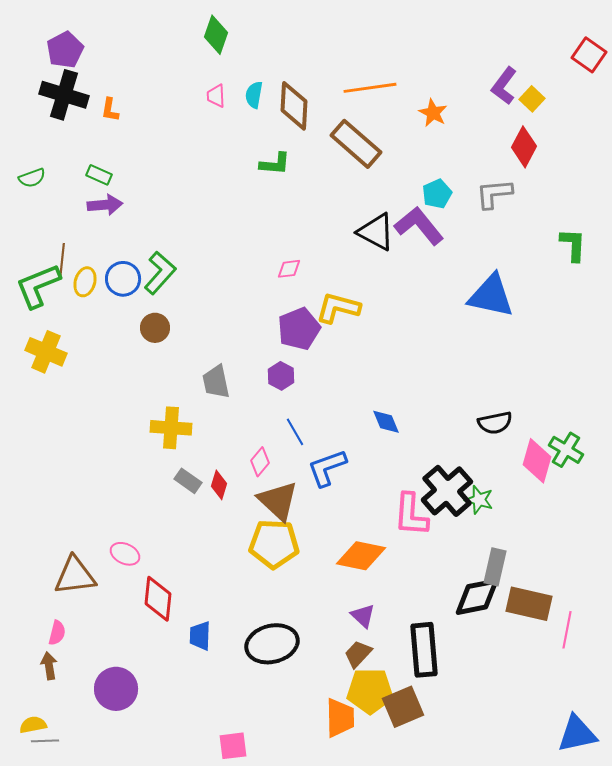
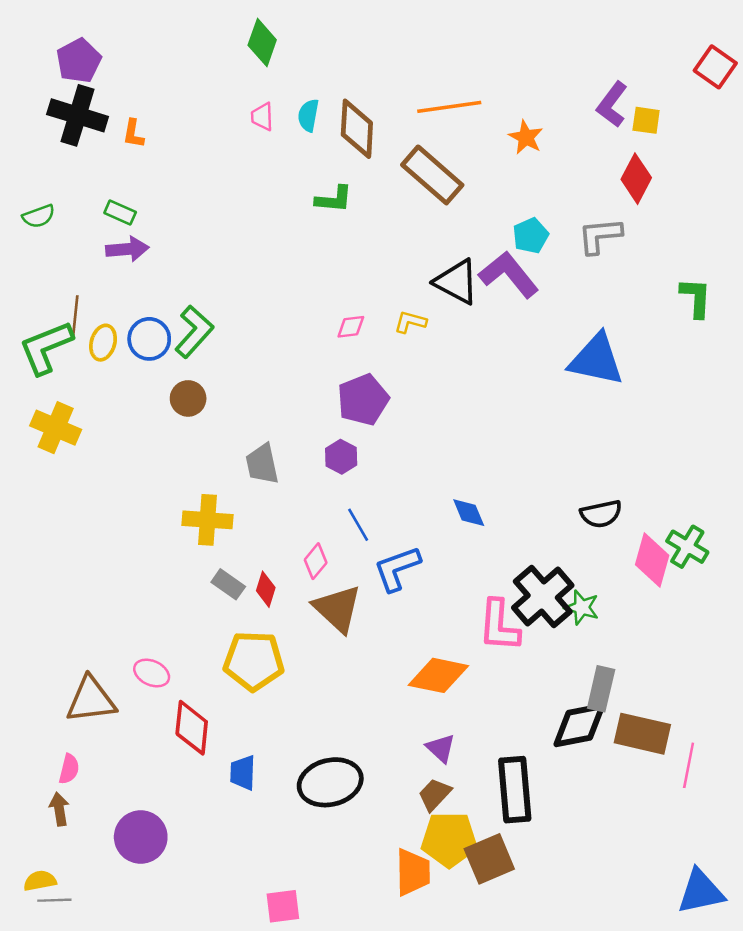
yellow square: (532, 99) -> (646, 120), turned -35
yellow L-shape: (338, 308) -> (410, 322), moved, size x0.6
yellow pentagon: (274, 544) -> (254, 661), moved

